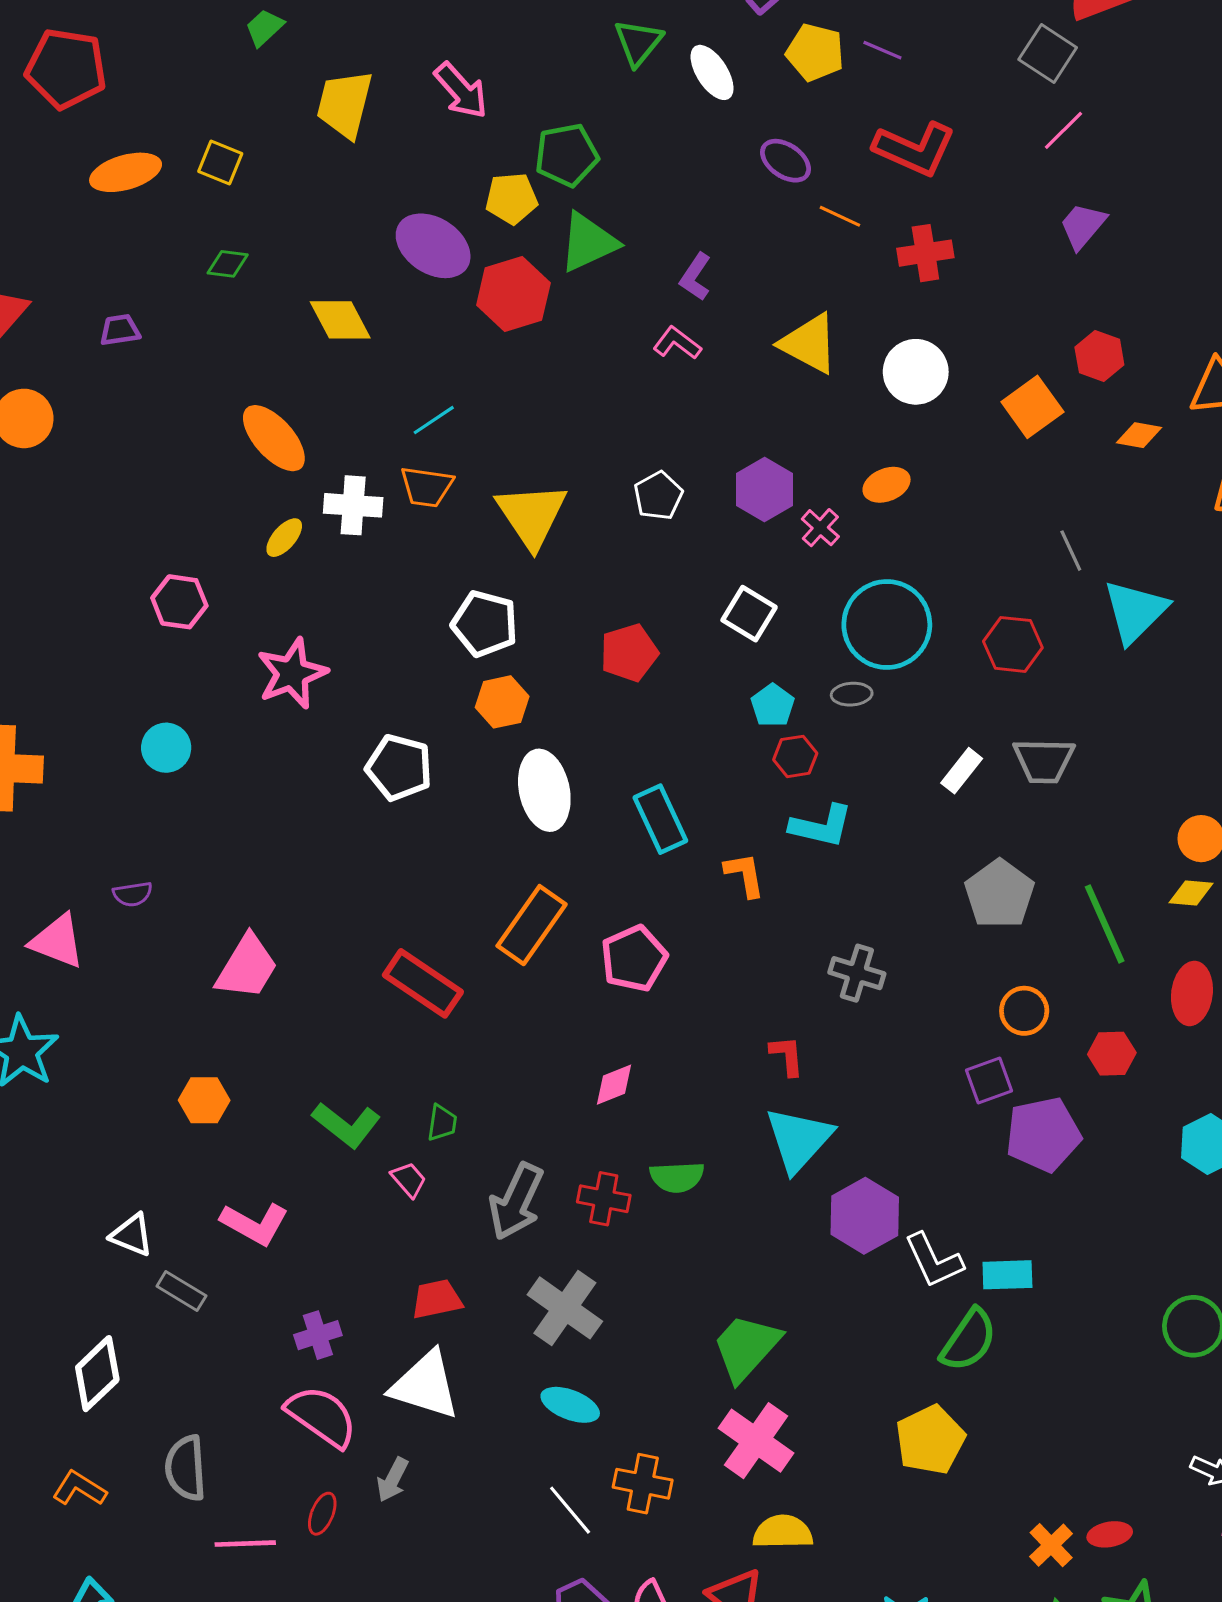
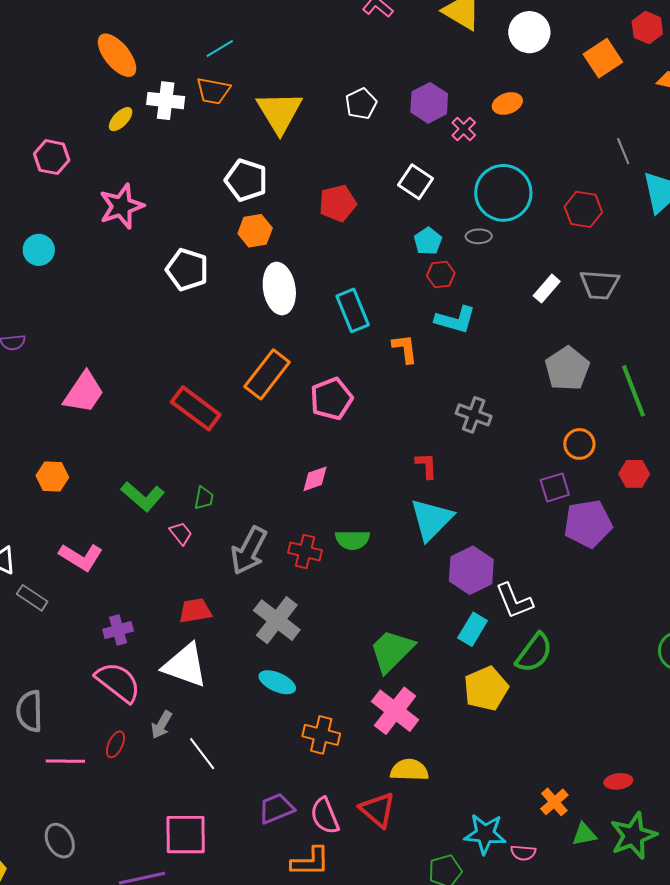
cyan rectangle: (1007, 1275) -> (473, 629), moved, turned -60
yellow pentagon: (930, 1440) -> (486, 689), moved
white line: (570, 1510) -> (202, 754), moved
orange cross: (1051, 1545) -> (554, 802), moved

